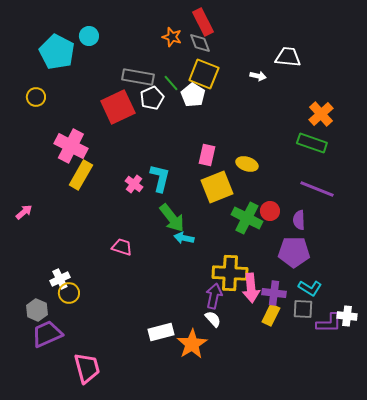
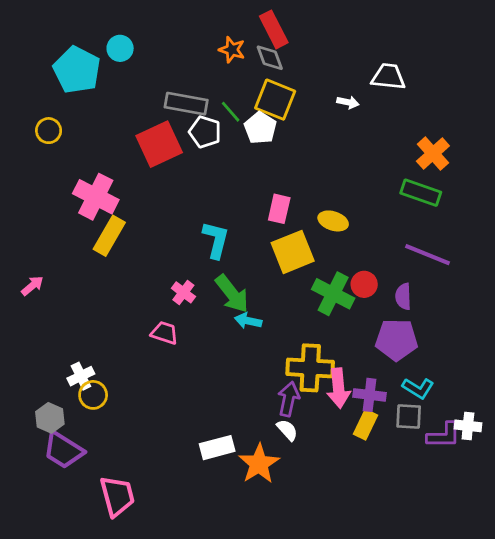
white pentagon: (152, 98) -> (205, 132), turned -30
pink cross: (134, 184) -> (183, 292), moved
purple trapezoid: (47, 334) -> (63, 450), turned -124

